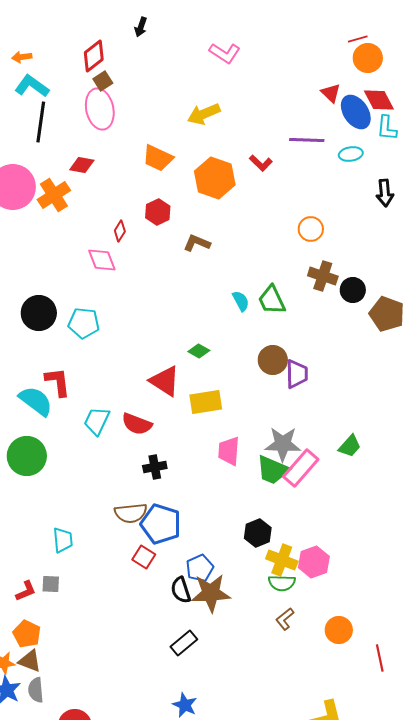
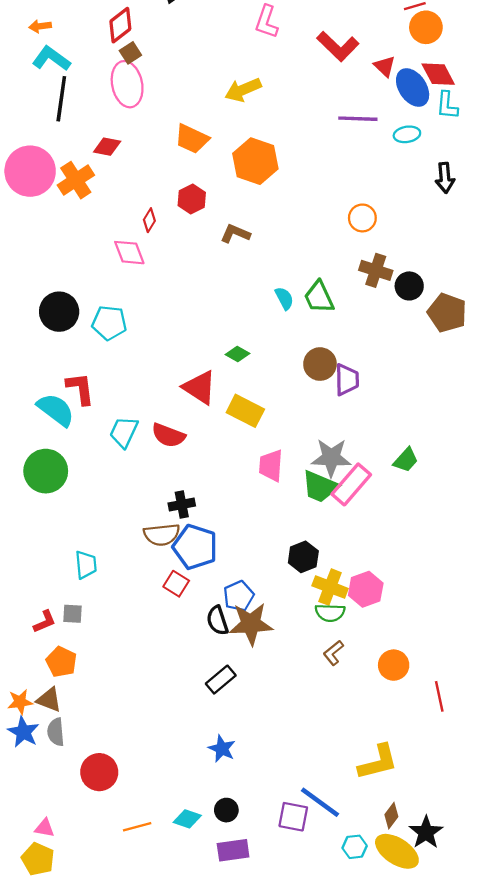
pink L-shape: (225, 53) -> (266, 22), turned 76
red L-shape: (261, 163) -> (338, 46), moved, size x1.6
yellow rectangle: (206, 402) -> (245, 411), turned 36
black cross: (155, 467) -> (182, 505), moved
orange pentagon: (27, 634) -> (61, 662), moved

